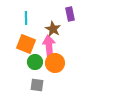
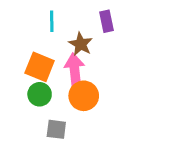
cyan line: (26, 18) -> (52, 21), moved
green circle: (35, 62) -> (40, 94), moved

